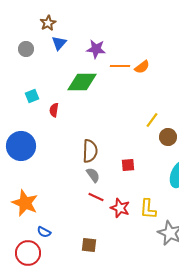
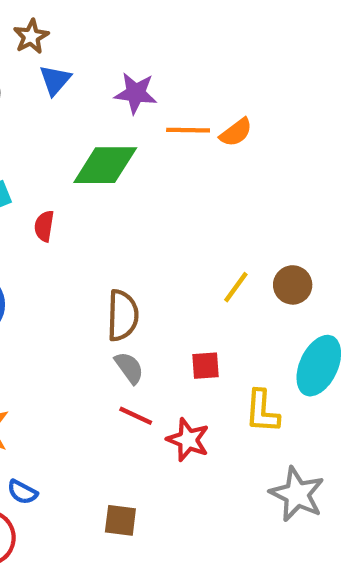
yellow line: (152, 120) -> (236, 287), moved
red square: (128, 165) -> (205, 366), moved
yellow L-shape: (148, 209) -> (262, 411), moved

